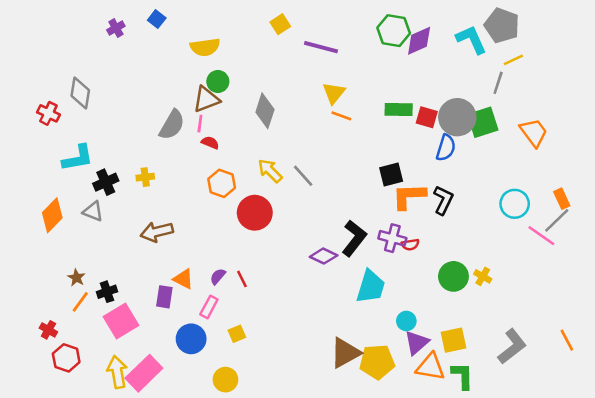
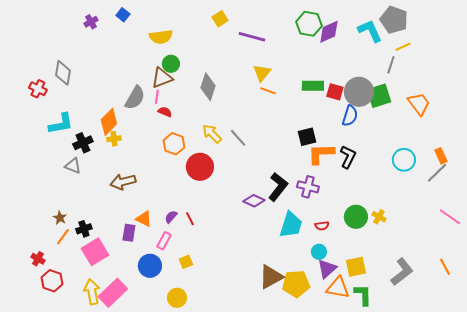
orange diamond: (52, 215) -> (109, 122), moved
pink line: (541, 236) -> (450, 217), moved
red semicircle: (410, 245) -> (322, 226), moved

